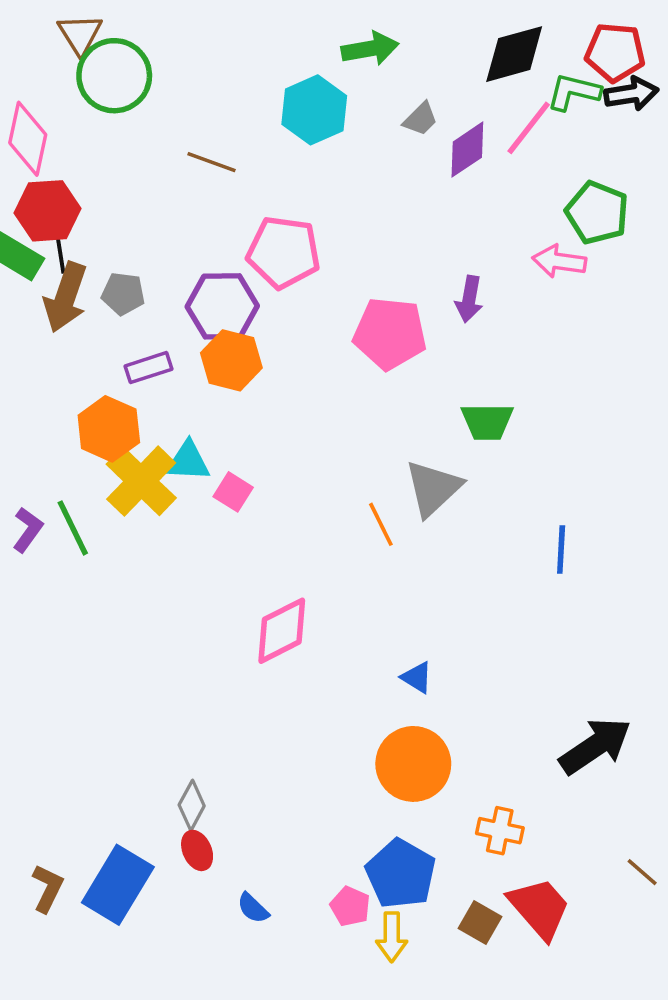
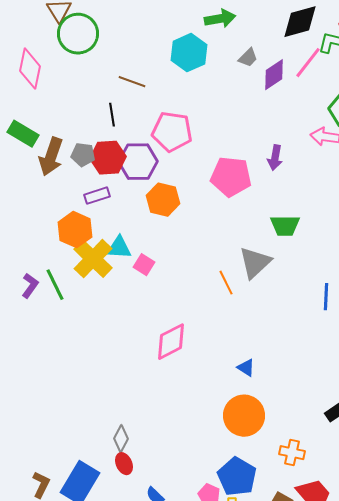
red hexagon: (48, 211) -> (108, 158), moved
black line: (60, 252) -> (112, 115), moved
orange hexagon: (231, 360) -> (163, 200), moved

